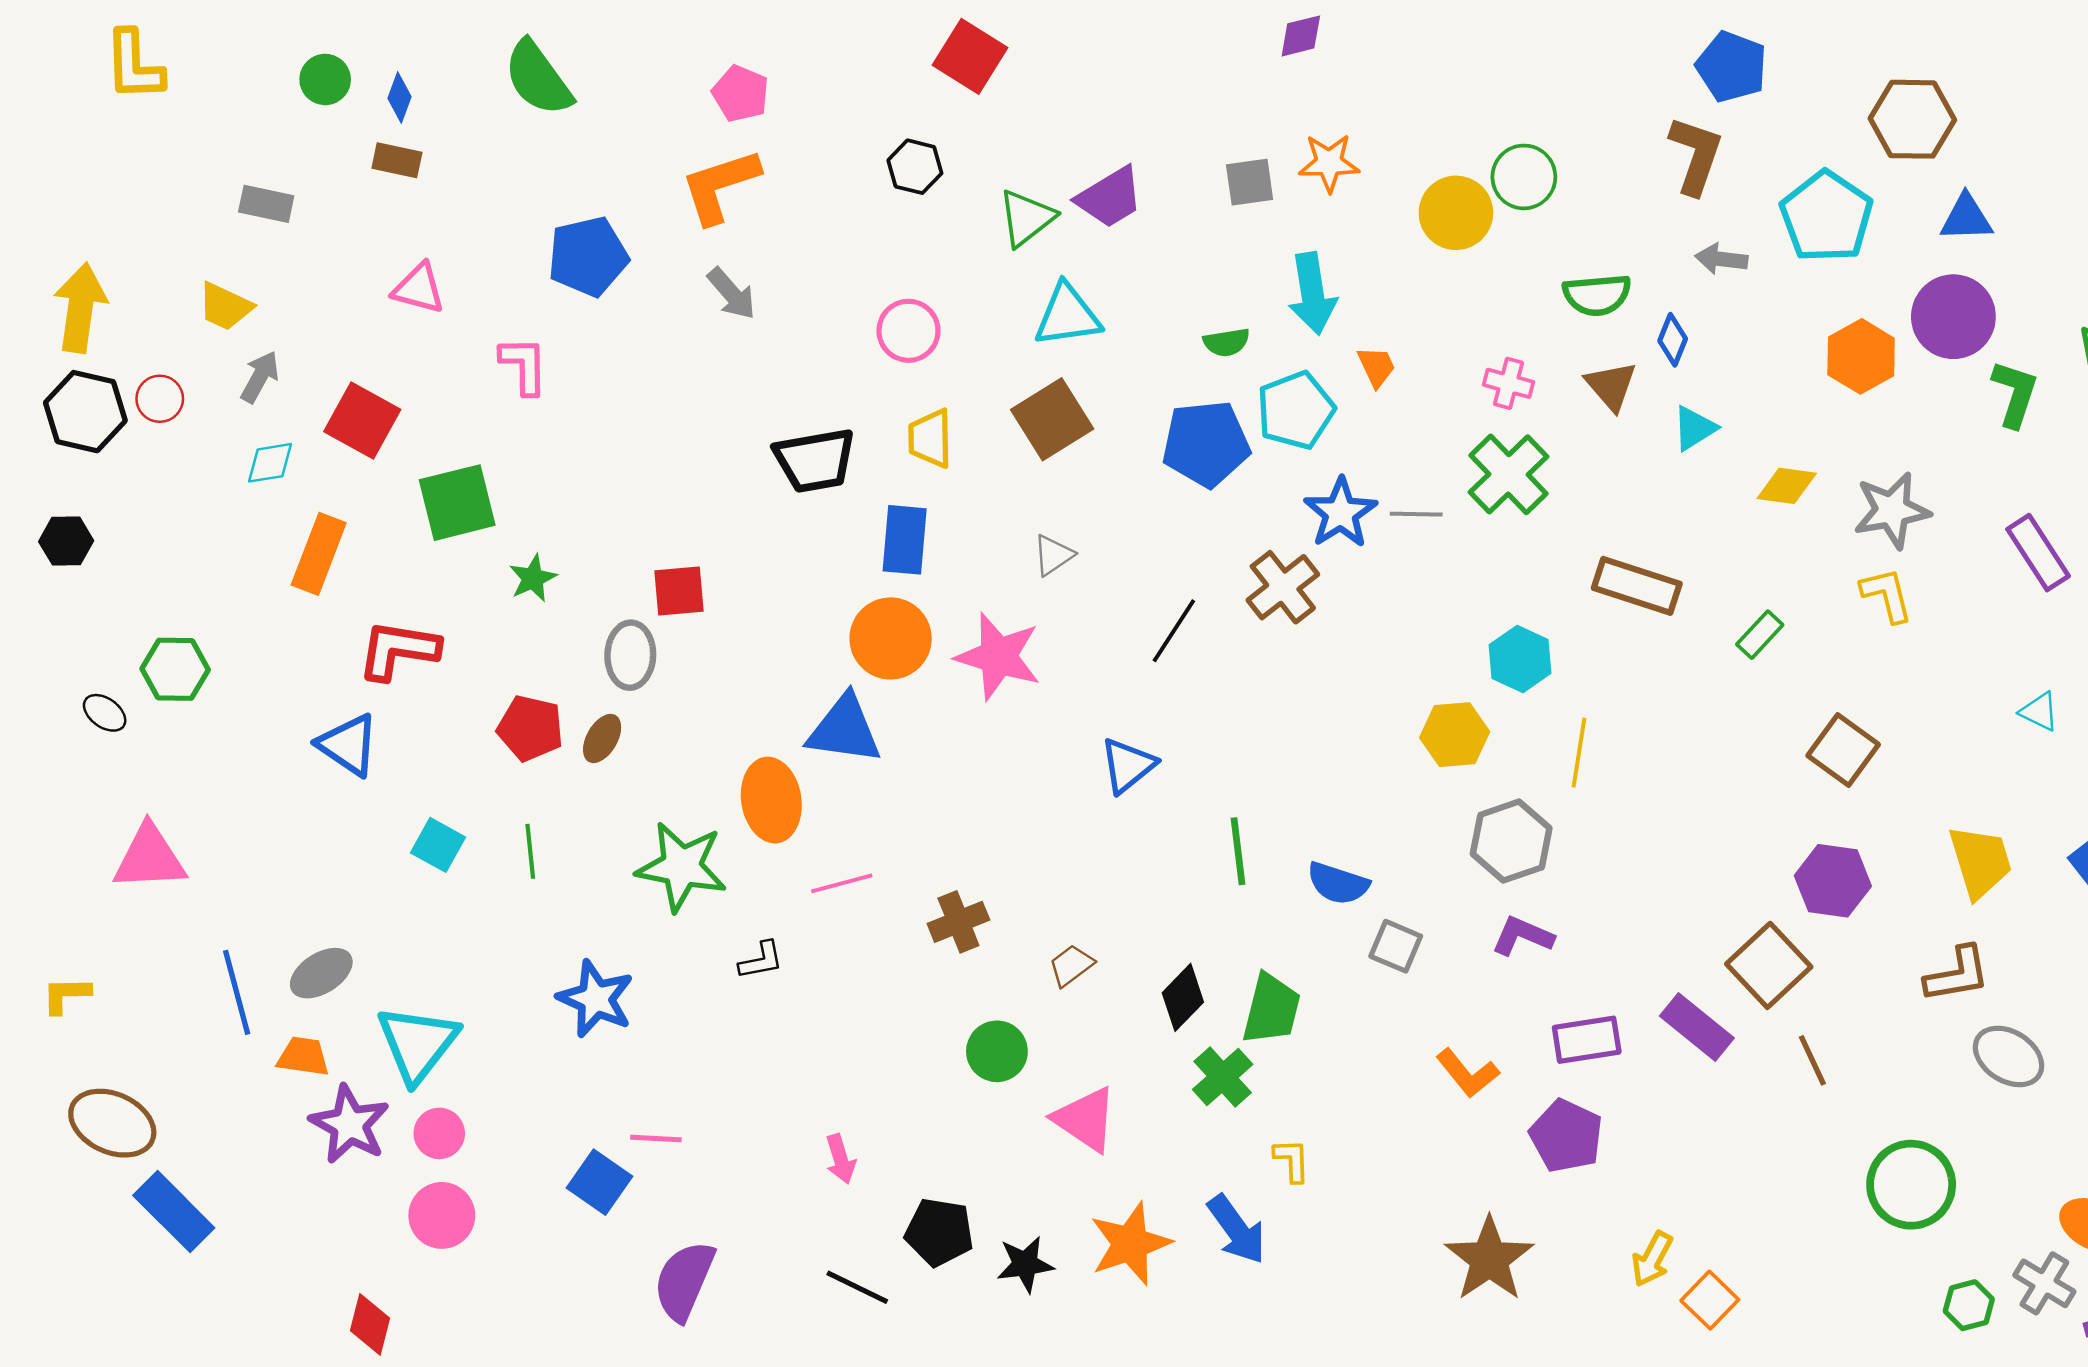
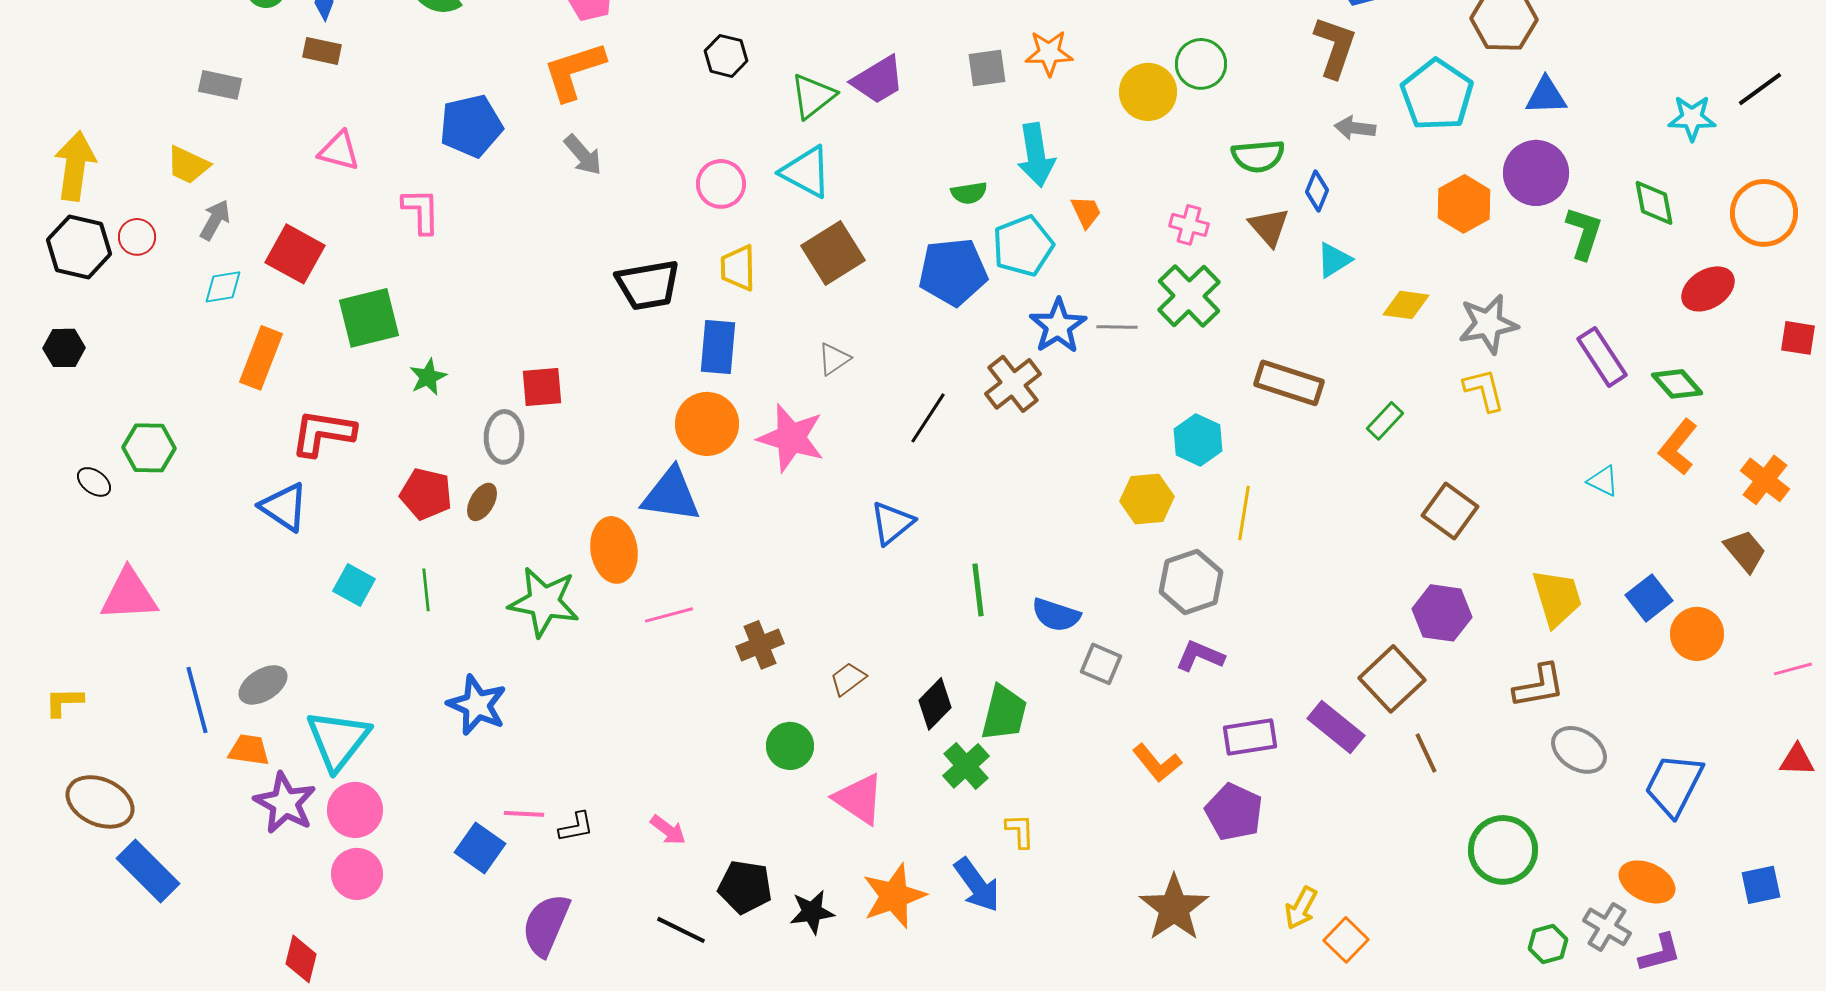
cyan triangle: (1067, 315) -> (806, 172), moved, turned 36
black L-shape: (761, 960) -> (576, 827), moved
pink circle: (439, 1133) -> (355, 810), size x1.4
pink arrow: (841, 1159) -> (668, 830), turned -36

